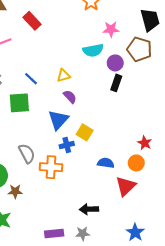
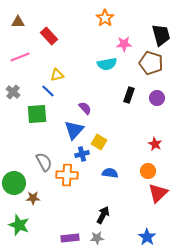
purple circle: (115, 63) -> (157, 98), moved
yellow triangle: (64, 76) -> (57, 75), moved
red star: (145, 143) -> (155, 144), moved
blue semicircle: (106, 163) -> (110, 173), moved
red triangle: (126, 186) -> (158, 193), moved
black arrow: (89, 209) -> (103, 215), turned 120

